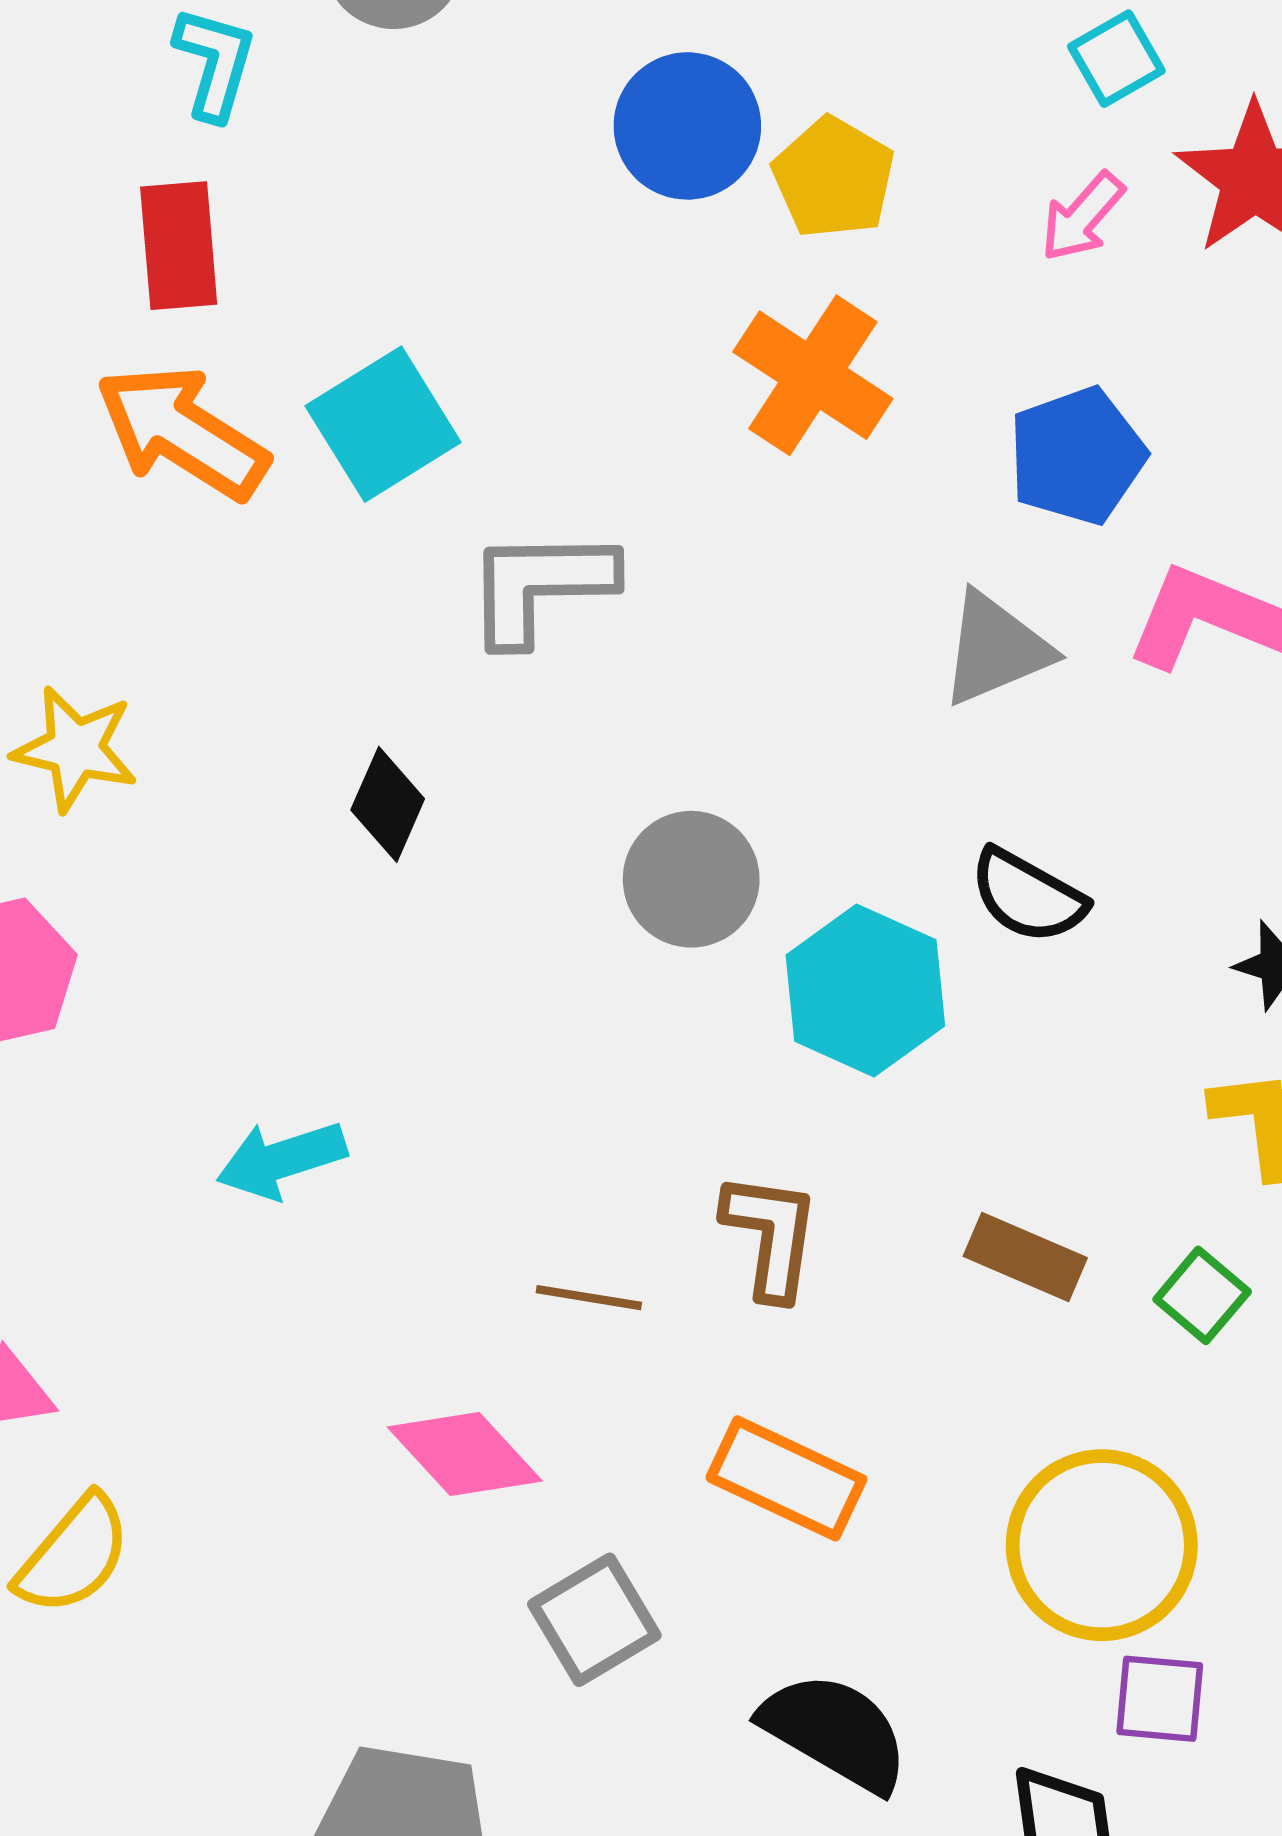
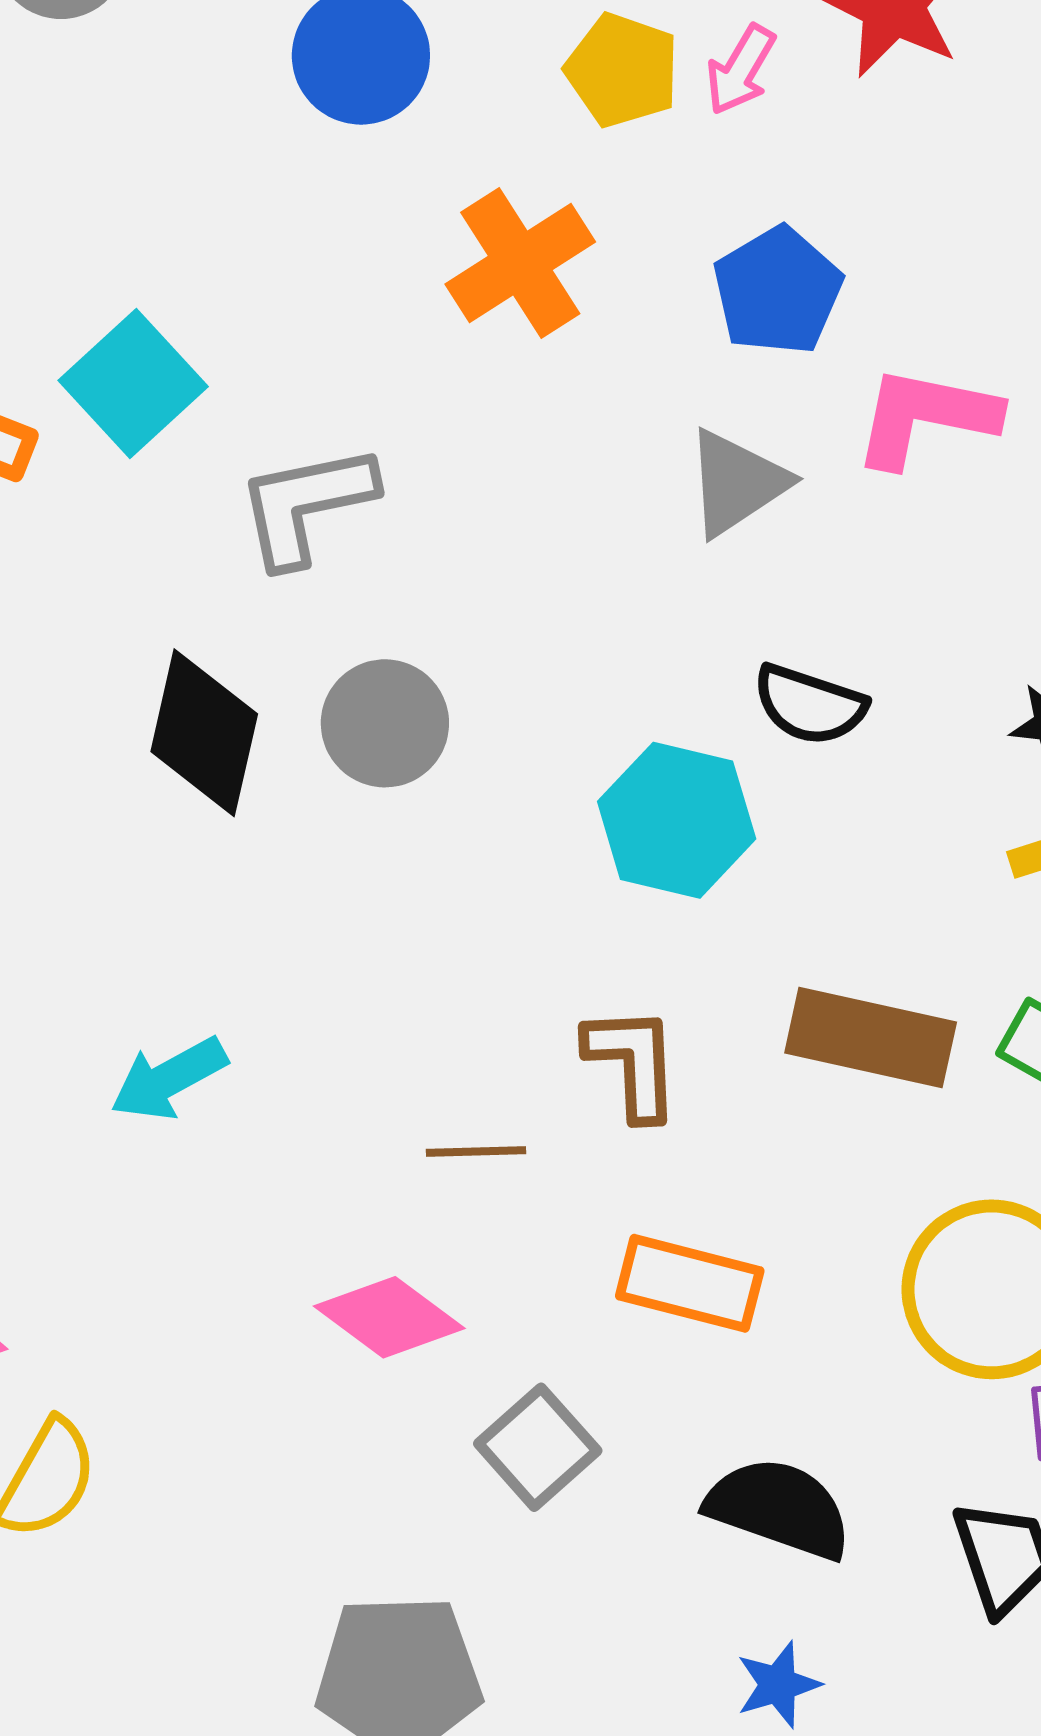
yellow pentagon: (834, 178) -> (622, 70), moved
orange cross: (813, 375) -> (520, 263), turned 35
black diamond: (388, 804) -> (204, 733), size x1.6
gray circle: (691, 879) -> (385, 723), moved
brown rectangle: (1025, 1257) -> (871, 1037), size x1.5

